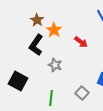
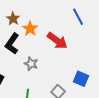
red arrow: (81, 42) -> (57, 41), size x1.5

